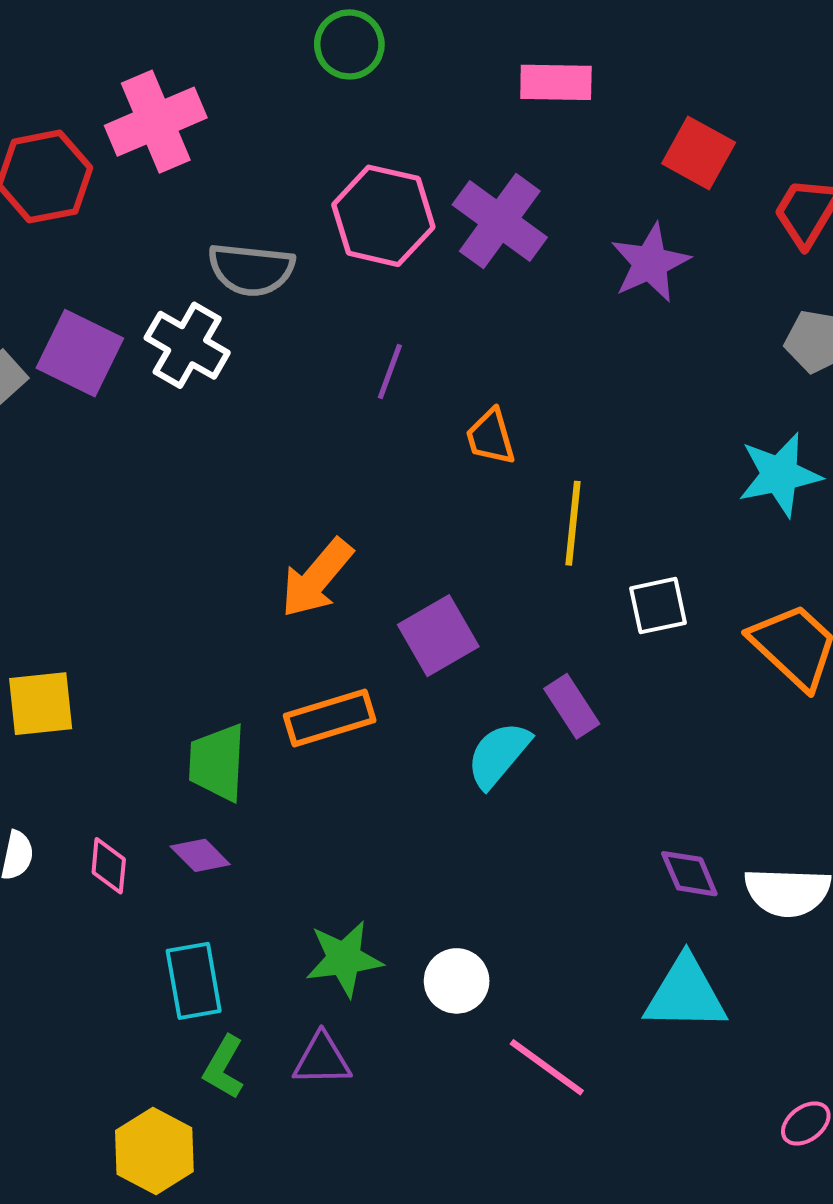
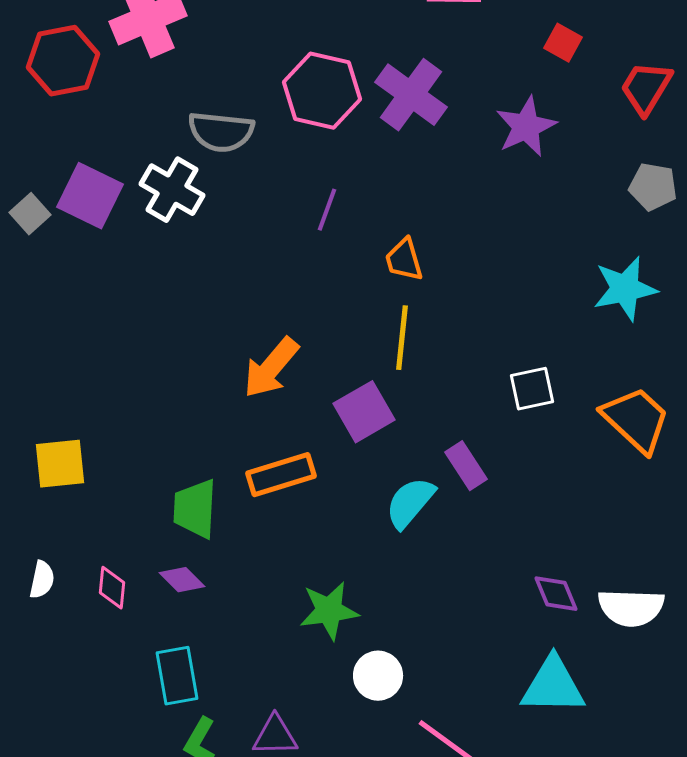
red square: (699, 153) -> (563, 43), size x0.7
yellow line: (573, 523) -> (402, 338), moved
green star: (344, 959) -> (329, 611), moved

